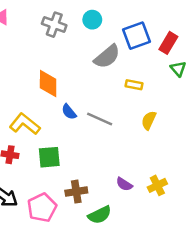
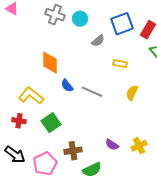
cyan circle: (92, 20) -> (80, 19), moved
gray semicircle: (107, 56) -> (98, 41), size x0.6
green square: (49, 157) -> (51, 123), turned -30

